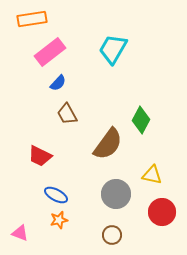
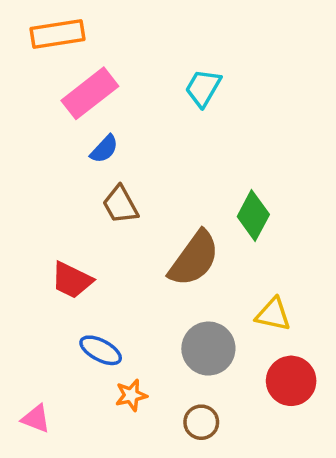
cyan trapezoid: (113, 49) -> (203, 88), size x0.7
orange star: (59, 220) -> (131, 395), moved

